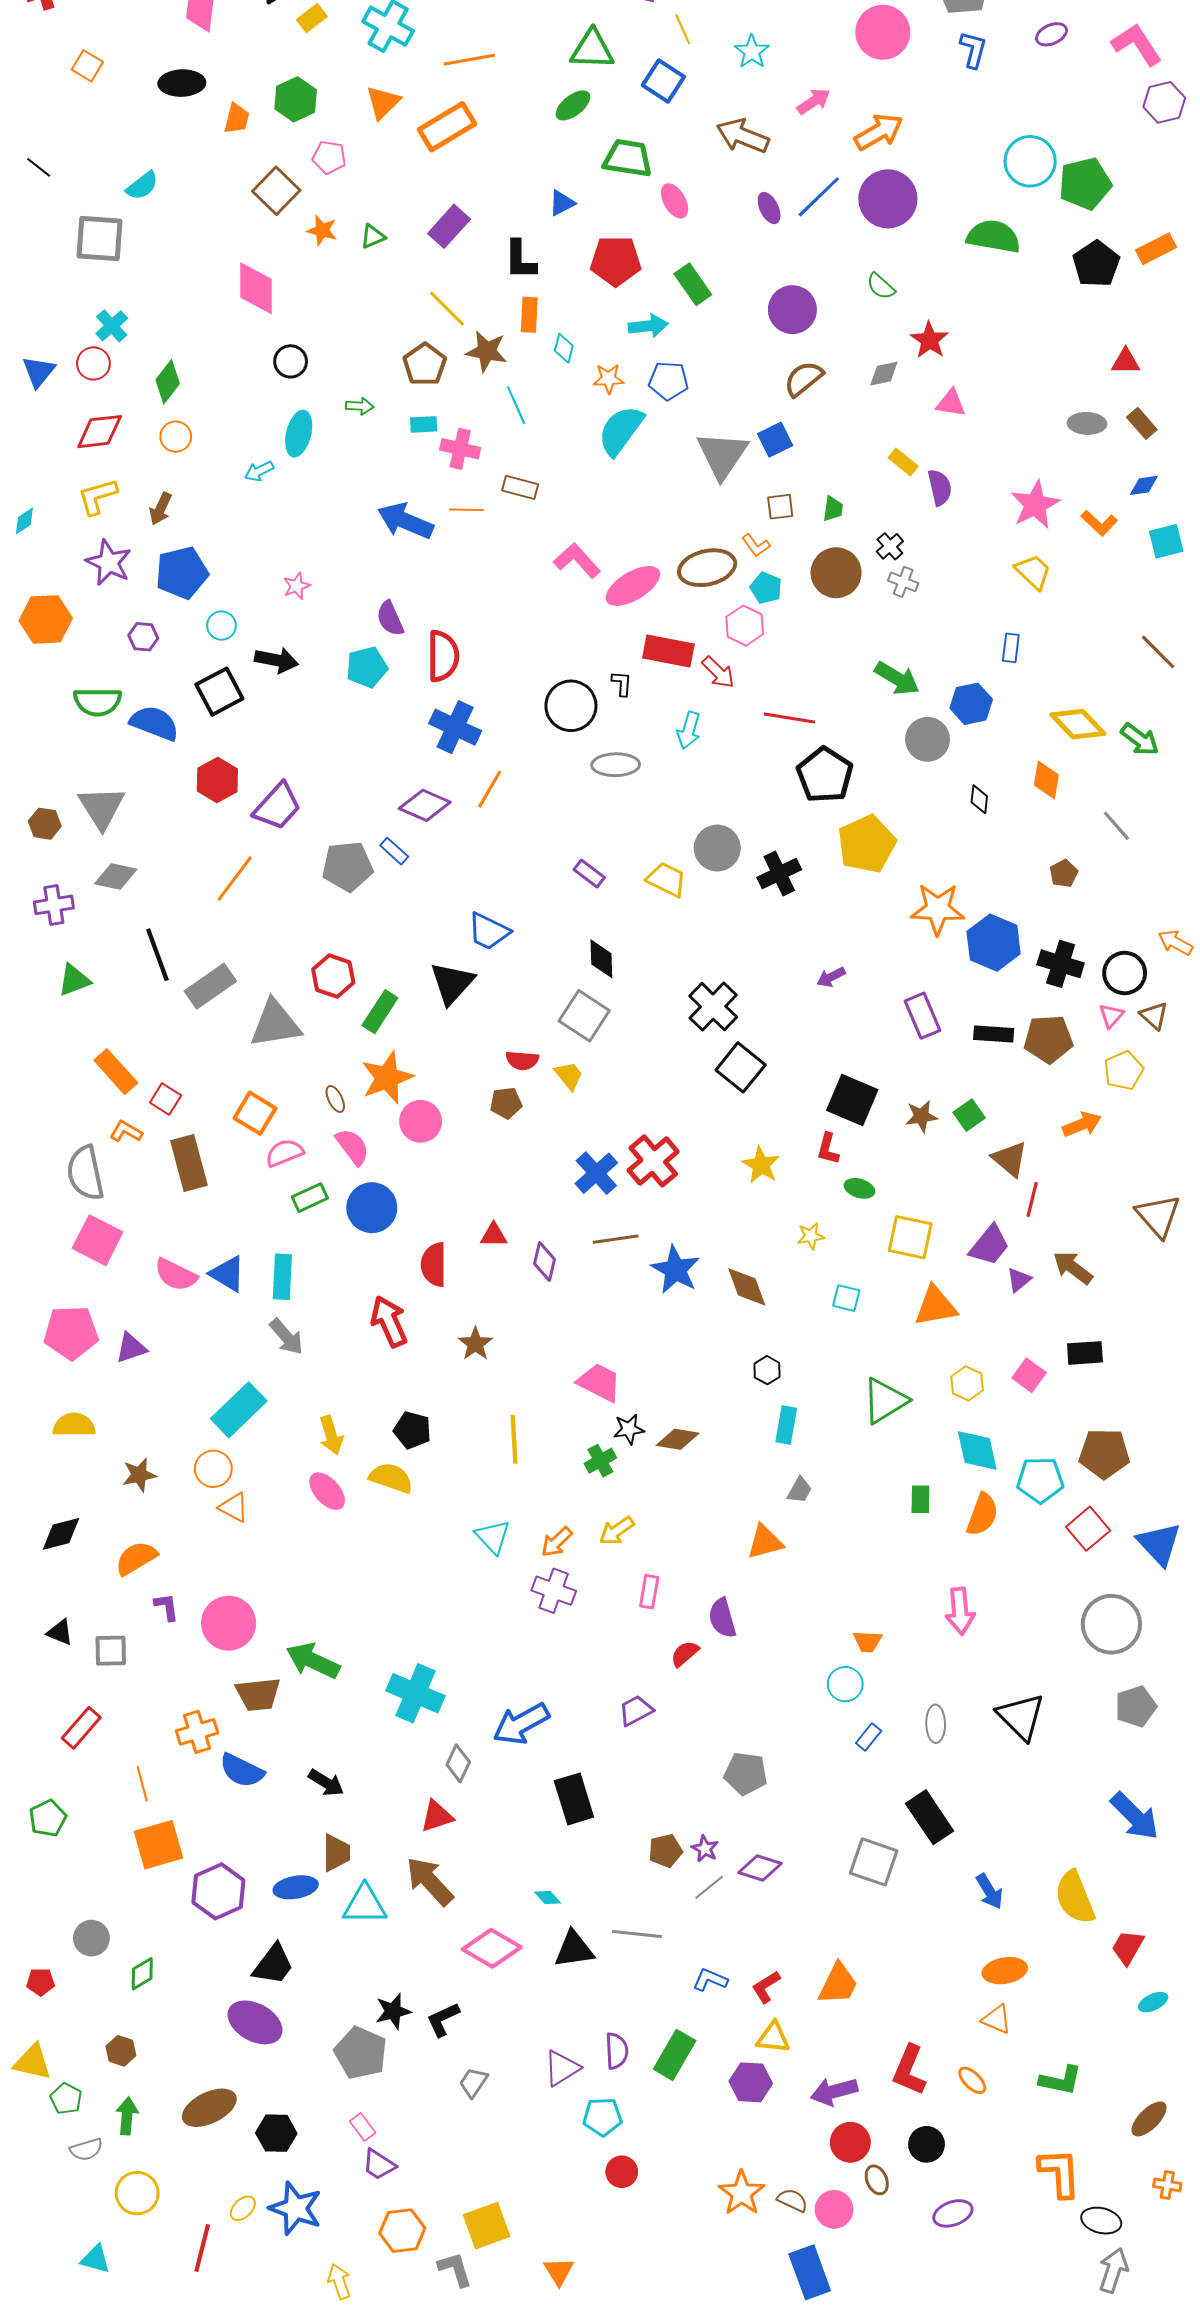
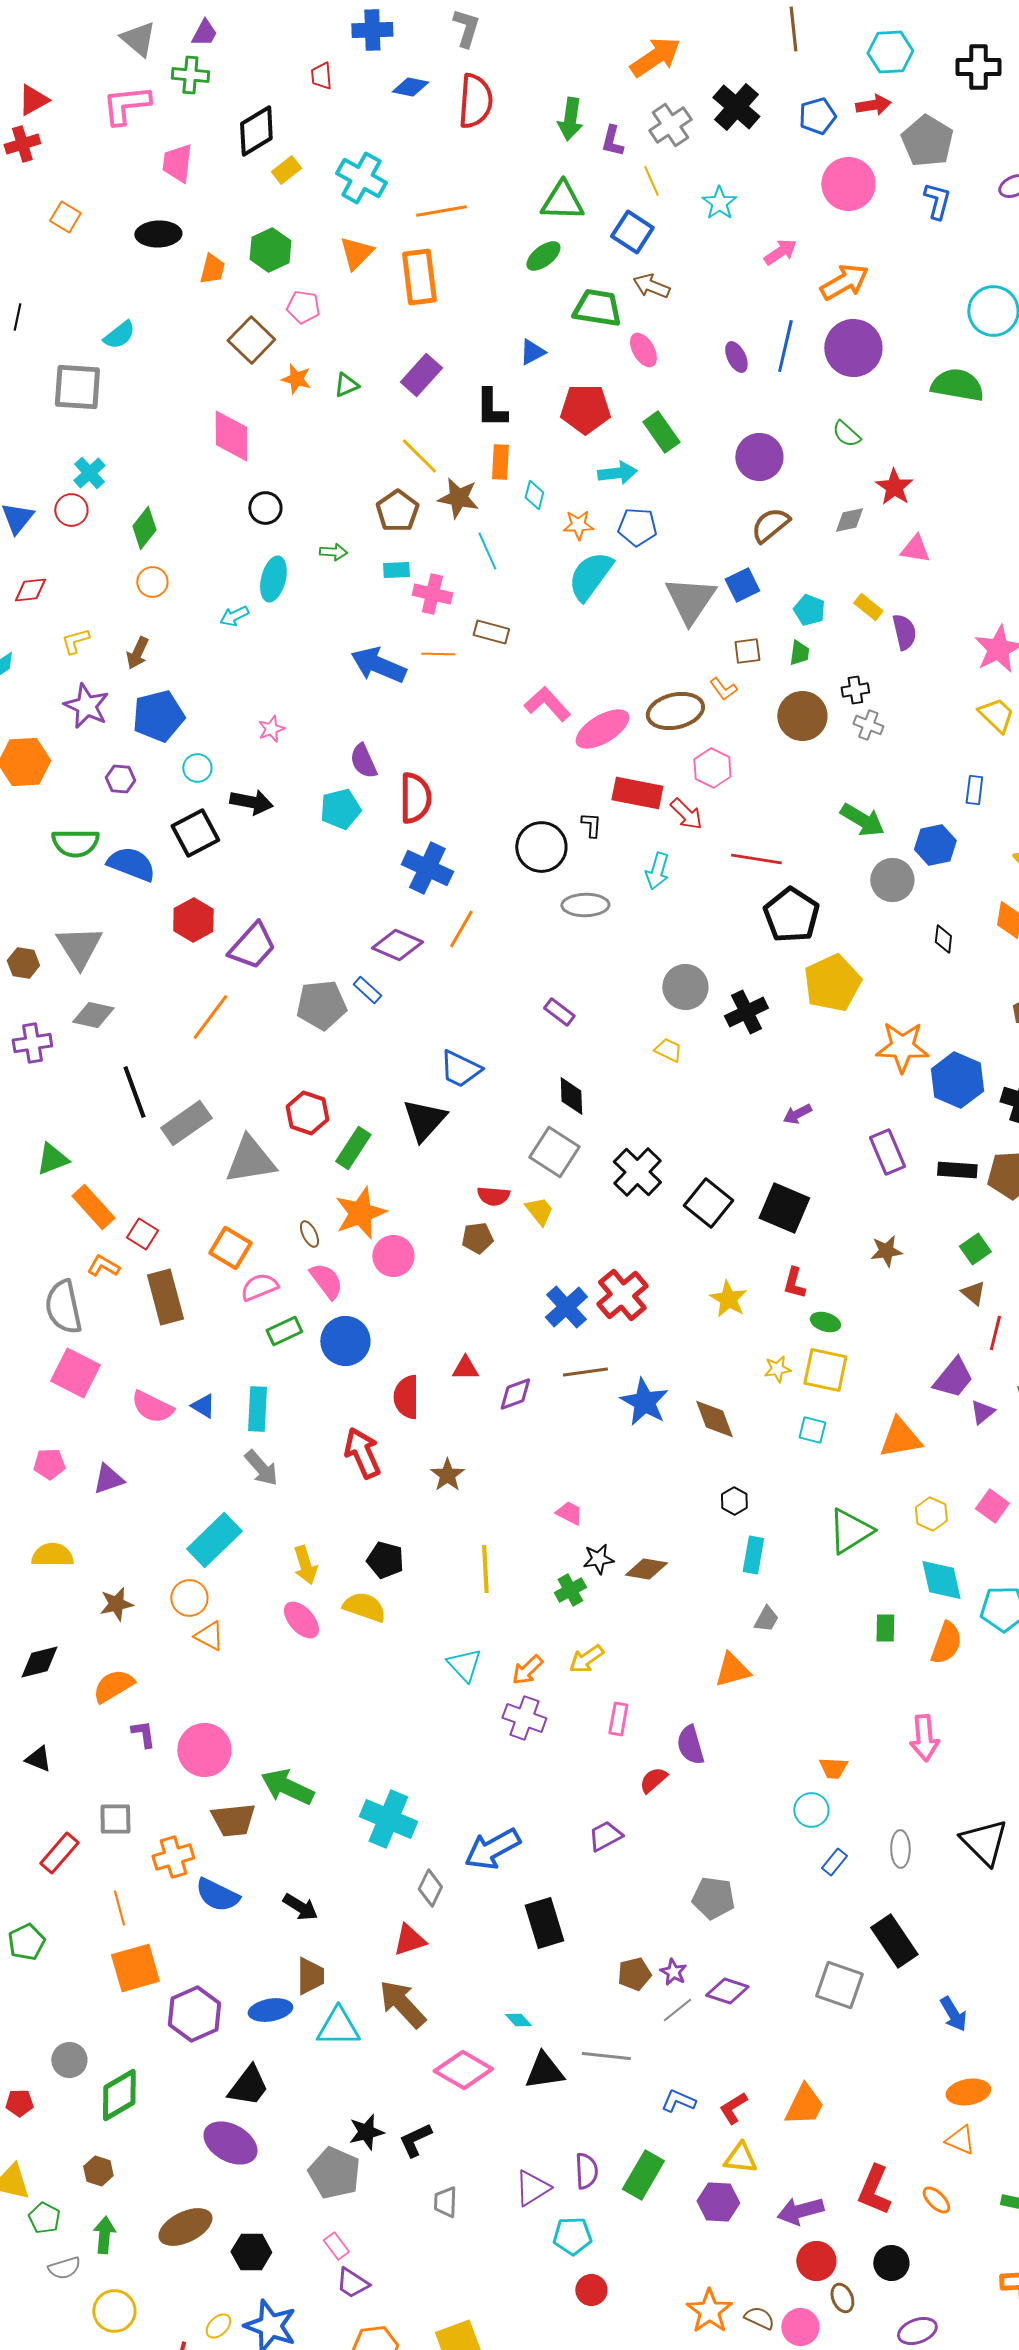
orange rectangle: (447, 127) -> (419, 277), turned -66
brown arrow: (743, 136) -> (651, 286), moved, size x0.7
black line: (39, 167) -> (17, 317), turned 64
blue line: (819, 197) -> (785, 346), turned -33
red diamond: (100, 432) -> (30, 590), moved, size x0.7
yellow L-shape: (98, 497) -> (75, 641), size x0.7
black cross: (890, 546) -> (855, 690), turned 32
cyan pentagon: (766, 588) -> (809, 610), moved
yellow trapezoid: (666, 880) -> (668, 1050), moved, size x0.7
green triangle: (74, 980) -> (52, 1159), moved
black cross: (713, 1007) -> (637, 1172), moved
black square: (852, 1100) -> (784, 1208), moved
green square: (969, 1115) -> (975, 1249), moved
brown triangle: (1010, 1159) -> (973, 1293), size x0.7
yellow square: (910, 1237) -> (825, 1370), moved
purple diamond: (545, 1262) -> (515, 1394), turned 57
blue triangle: (228, 1274) -> (203, 1406), size x0.7
pink pentagon: (71, 1333) -> (49, 1464), size x0.6
pink trapezoid: (599, 1382) -> (569, 1513), size x0.6
gray square: (111, 1651) -> (115, 1819), moved
green diamond: (142, 1974) -> (119, 2095), size x1.6
gray trapezoid: (473, 2082) -> (445, 2202), turned -32

